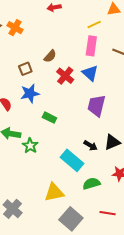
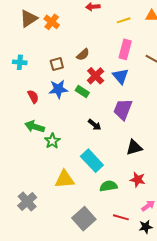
yellow line: (94, 24) -> (124, 20), moved
green rectangle: (49, 118) -> (82, 92), moved
black arrow: (90, 145) -> (95, 125), moved
yellow triangle: (54, 192) -> (65, 179), moved

